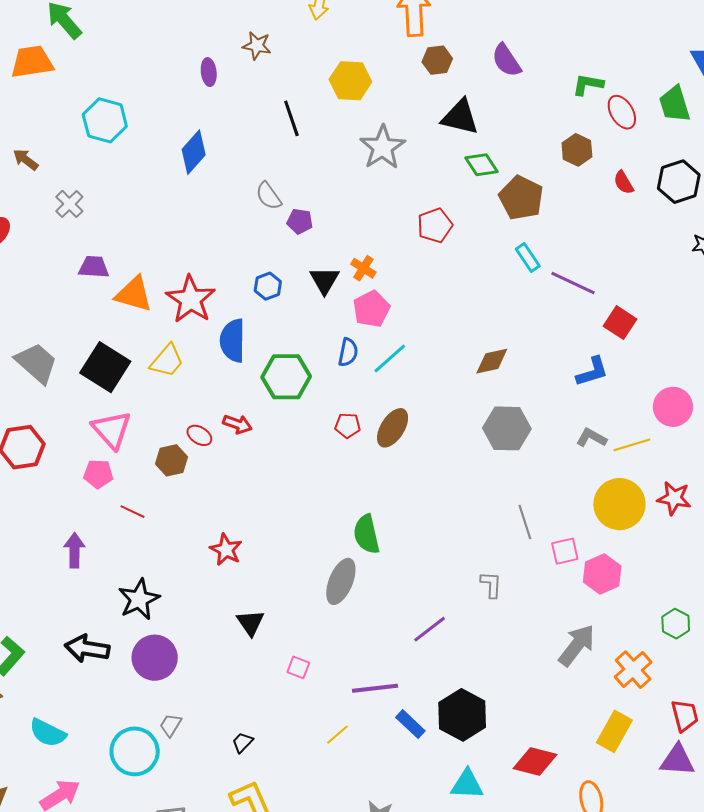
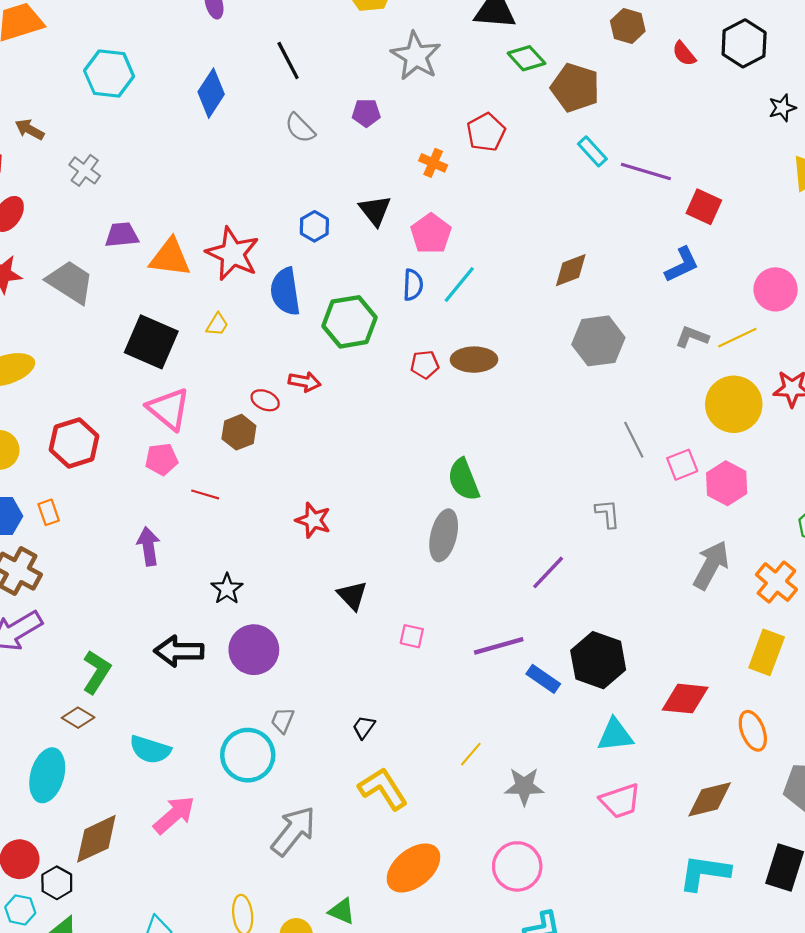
black line: (291, 118) -> (288, 60), moved
purple pentagon: (300, 221) -> (366, 113), moved
orange cross: (363, 268) -> (433, 163), moved
yellow trapezoid: (167, 361) -> (217, 325), size x0.6
gray trapezoid: (36, 363) -> (70, 282), moved
brown ellipse: (393, 428) -> (474, 360), turned 66
black star: (139, 599) -> (227, 589), size x0.7
yellow line: (337, 735) -> (471, 754), moved

